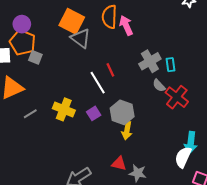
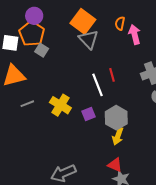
orange semicircle: (109, 17) -> (120, 23), size x0.6
red triangle: (119, 164) -> (115, 165), moved

